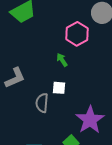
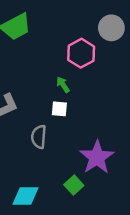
white square: (59, 88) -> (59, 109), moved

